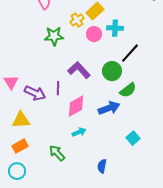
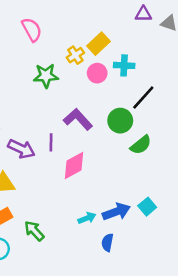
blue arrow: (109, 108) -> (116, 212), moved
cyan arrow: (79, 132) -> (87, 218), moved
green arrow: (57, 153) -> (34, 231), moved

